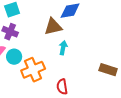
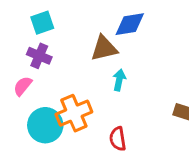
cyan circle: (14, 57) -> (45, 125), moved, size x1.5

